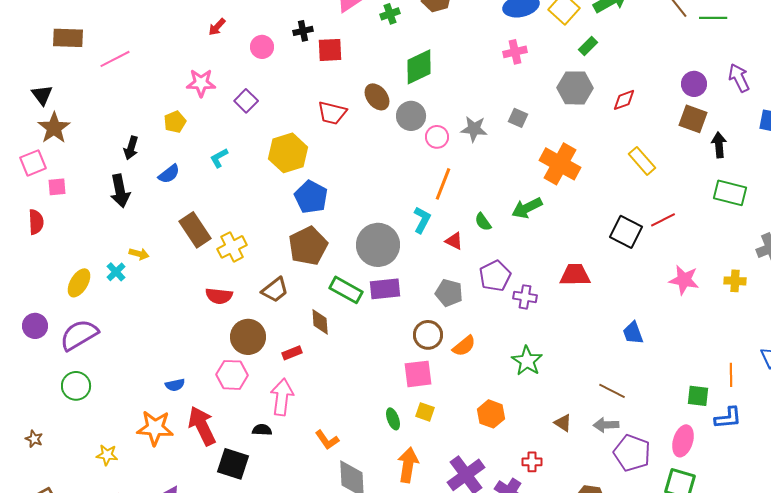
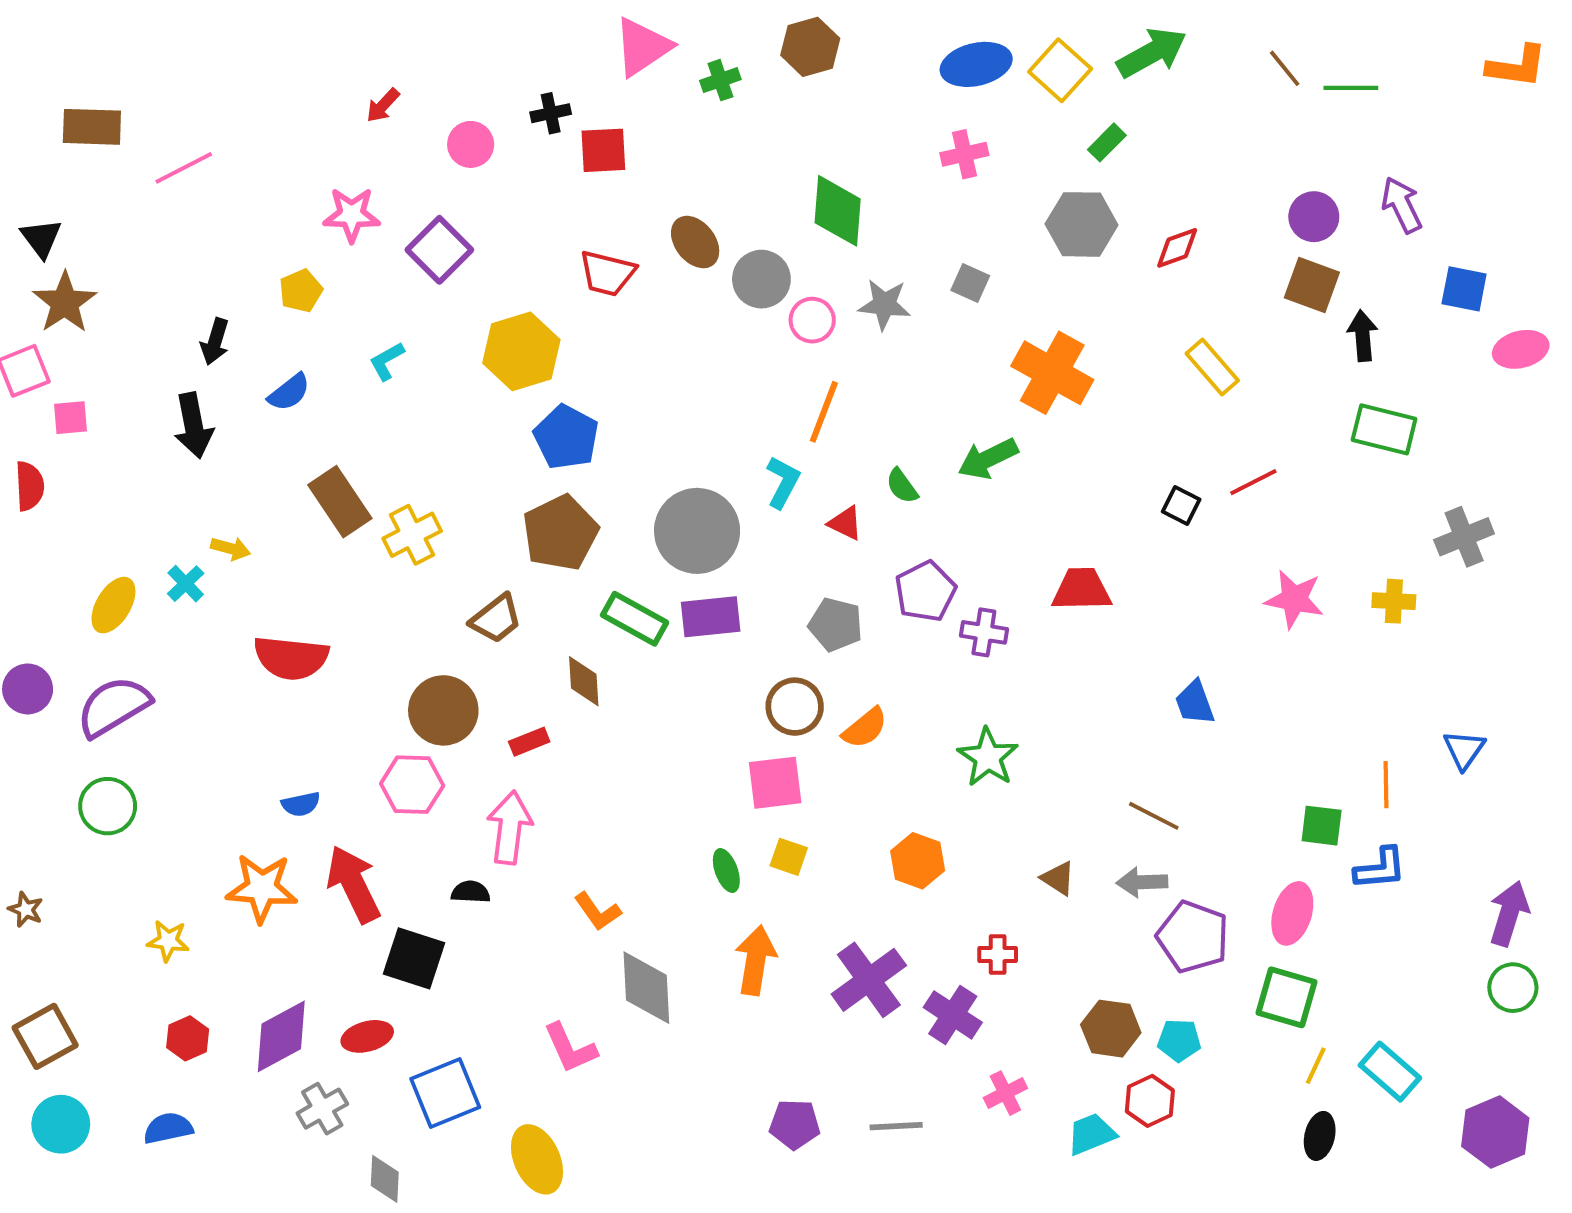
green diamond: (419, 67) -> (838, 211), moved, turned -60
purple square: (246, 101) -> (439, 250), size x1.4
black square: (626, 232) -> (1181, 506), size x0.6
red semicircle: (219, 296) -> (291, 658), moved, size x1.4

